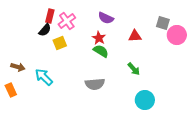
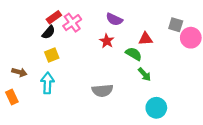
red rectangle: (50, 16) -> (54, 17), turned 40
yellow square: (60, 43) -> (52, 55), moved
green semicircle: (101, 51) -> (134, 54), moved
cyan arrow: (44, 77) -> (47, 83), turned 48

